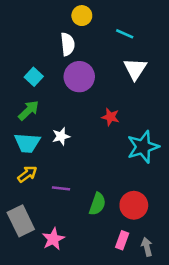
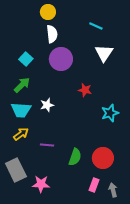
yellow circle: (82, 16) -> (48, 12), moved
cyan star: (143, 147) -> (110, 113), size x0.7
pink star: (53, 239) -> (41, 184), turned 30

